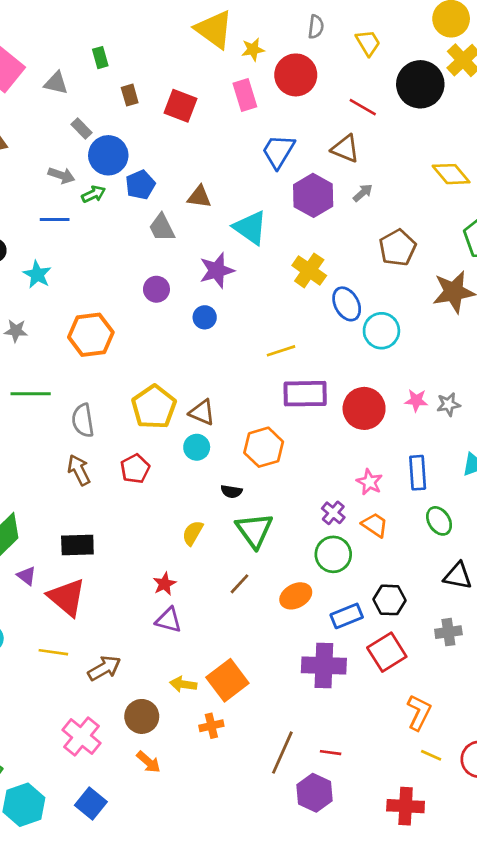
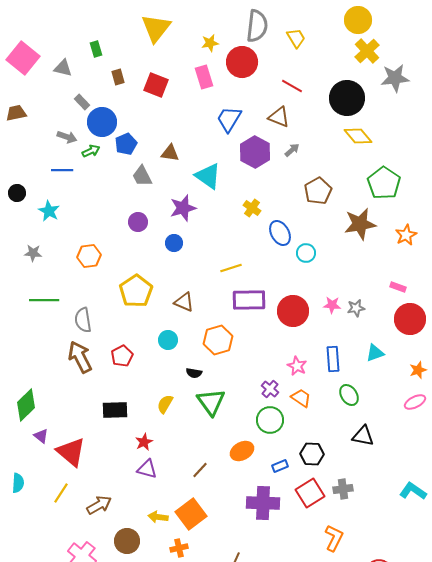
gray semicircle: (316, 27) -> (257, 26), size x1.8
yellow triangle: (214, 29) -> (156, 28), moved, turned 32
black circle: (420, 84) -> (347, 98), moved
yellow cross: (309, 270) -> (252, 208), size x0.7
cyan circle: (381, 331) -> (306, 253), size x0.7
orange hexagon: (91, 335) -> (89, 256), size x0.7
yellow pentagon: (154, 407) -> (136, 291), moved
brown triangle: (202, 412) -> (184, 302), moved
brown arrow: (79, 470) -> (80, 357), size x1.4
black rectangle: (77, 545) -> (115, 410), moved
brown line: (240, 584) -> (200, 470), moved
blue rectangle: (347, 616) -> (280, 466), size x0.7
gray cross: (448, 632) -> (343, 489), moved
yellow line: (53, 652) -> (61, 493), turned -65

